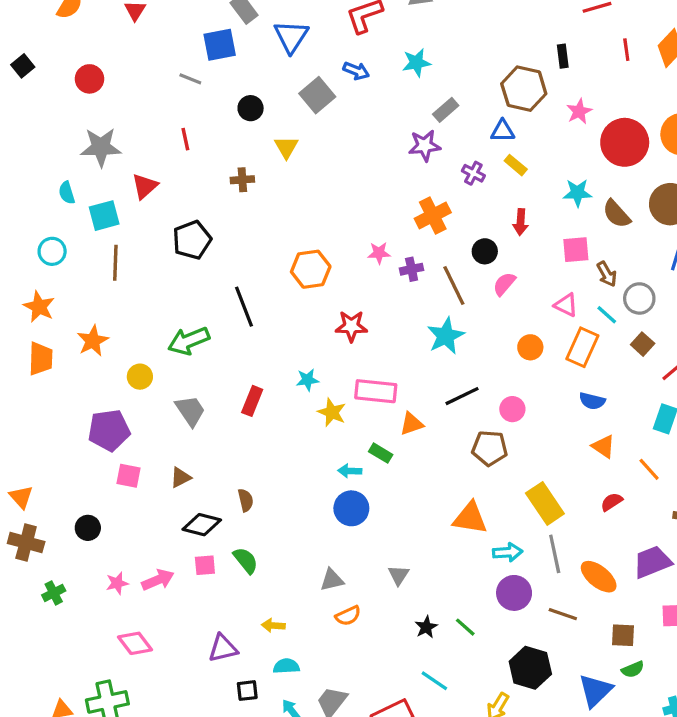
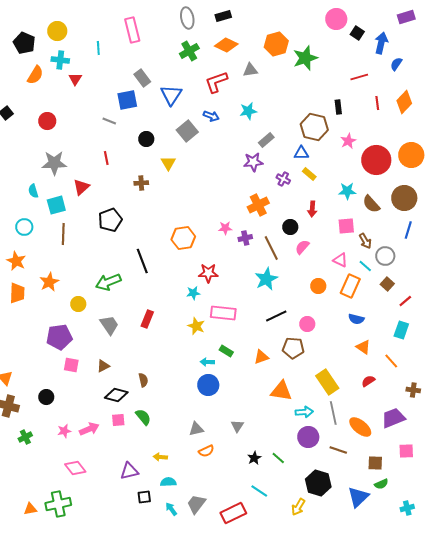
cyan star: (307, 380) -> (193, 293), moved
orange triangle: (412, 424) -> (261, 357), moved

